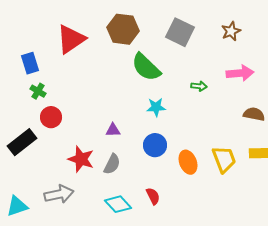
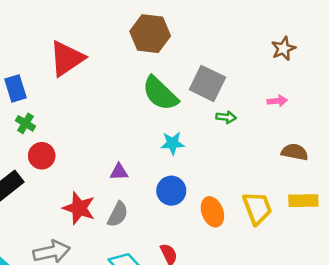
brown hexagon: (123, 29) -> (150, 34), moved
brown star: (231, 31) -> (283, 49), moved
gray square: (180, 32) -> (207, 83), moved
pink arrow: (240, 73) -> (277, 101), size x0.6

